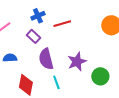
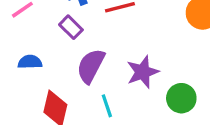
purple semicircle: (46, 59) -> (91, 66), turned 40

